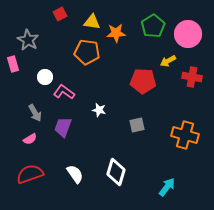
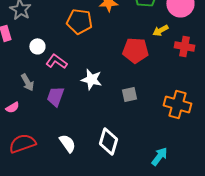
white star: (99, 110) -> (91, 79), size x1.5
pink semicircle: (30, 139) -> (12, 107), moved

